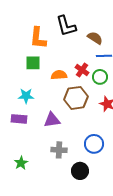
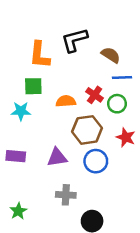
black L-shape: (66, 26) -> (75, 40), turned 90
cyan star: (26, 96) -> (21, 111), moved
blue circle: (94, 144) -> (96, 161), moved

